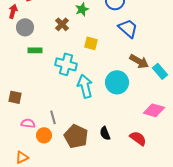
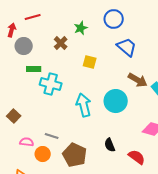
cyan cross: (66, 64) -> (51, 84), moved
brown square: (15, 97) -> (14, 116), turned 32
gray line: (53, 117) -> (52, 136), turned -56
black semicircle: (105, 133) -> (110, 145), moved

